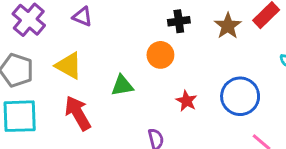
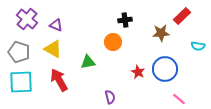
purple triangle: (82, 17) -> (56, 25), moved
brown star: (228, 26) -> (161, 33), moved, turned 30
red star: (187, 101) -> (138, 72), moved

